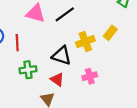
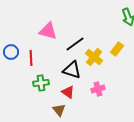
black line: (65, 14) -> (75, 44), moved
yellow cross: (85, 42) -> (94, 57), turned -30

